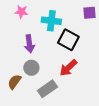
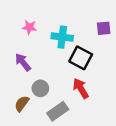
purple arrow: (29, 44) -> (23, 62), moved, turned 150
red arrow: (68, 68) -> (81, 88), turned 102

